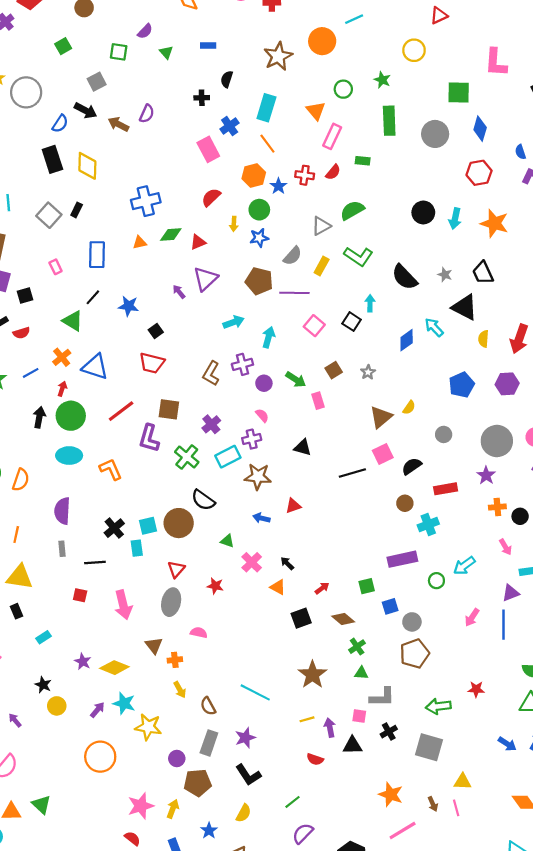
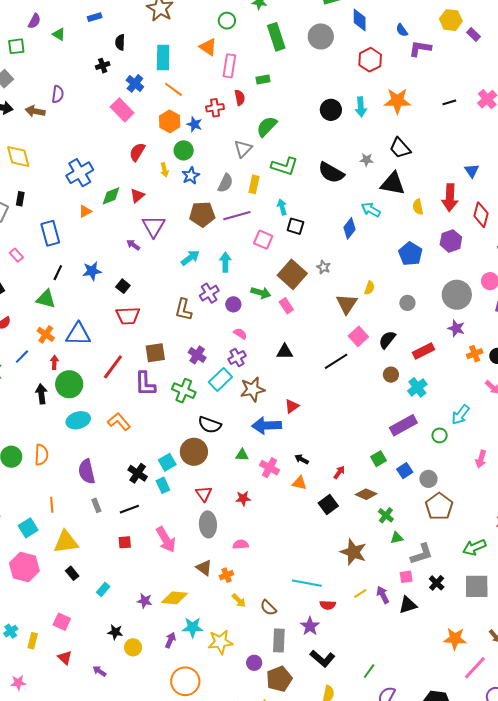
red semicircle: (333, 172) -> (240, 98), turned -35
cyan arrow: (370, 303) -> (282, 207), moved
brown square: (334, 370) -> (292, 274), size x1.8
blue arrow: (261, 518) -> (267, 426), size x1.8
red semicircle: (315, 759) -> (328, 605), moved

